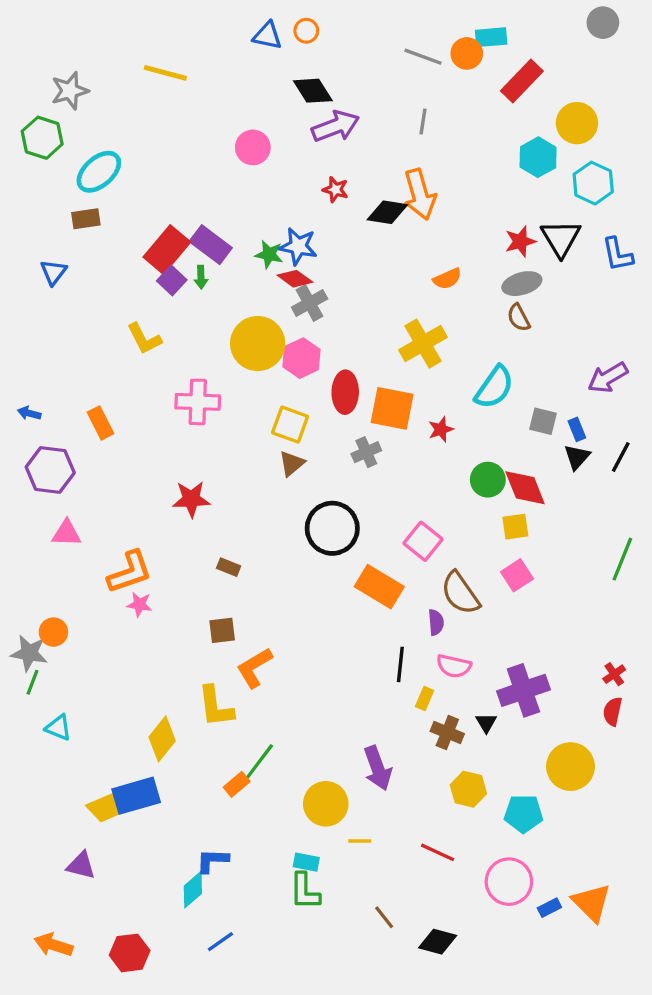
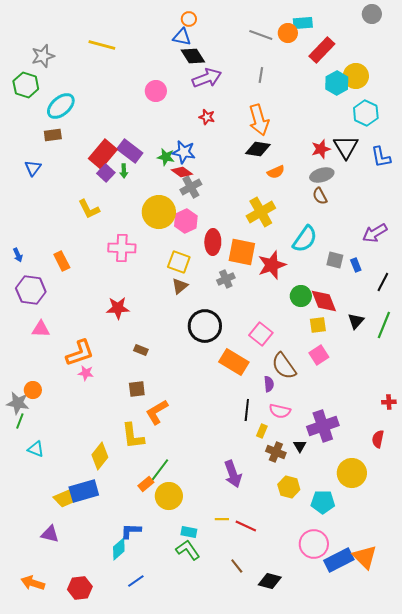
blue triangle: (267, 36) -> (182, 37), moved
cyan hexagon: (538, 157) -> (337, 83), moved
black diamond: (387, 212) -> (258, 149), moved
blue arrow: (29, 413) -> (18, 255), turned -128
red star: (441, 429) -> (272, 265), size x1.8
black triangle: (577, 457) -> (356, 321), moved
green line: (622, 559) -> (384, 325), moved
red cross: (614, 674) -> (389, 402), moved, turned 32
yellow circle: (326, 804) -> (169, 496), moved
red line: (438, 852) -> (246, 526), moved
green L-shape: (305, 891) -> (188, 550), turned 145
blue rectangle: (549, 908) -> (339, 560), size x2.0

